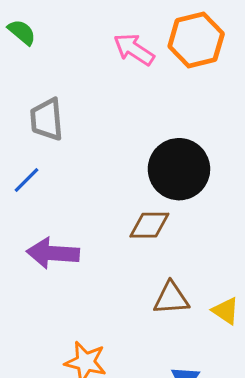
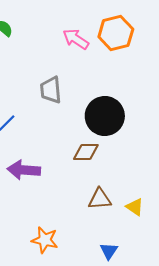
gray trapezoid: (47, 119) -> (51, 90), moved

